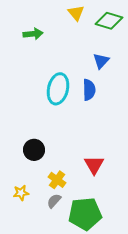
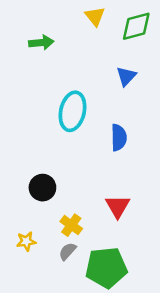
green diamond: (109, 21) -> (136, 26), turned -32
blue semicircle: (89, 90) -> (119, 138), moved

